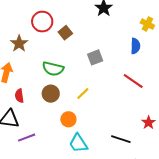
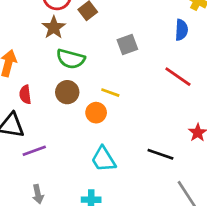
brown star: (19, 44) -> (54, 27), moved
yellow line: (83, 93) -> (110, 93), turned 64
orange circle: (68, 119) -> (96, 113), moved

